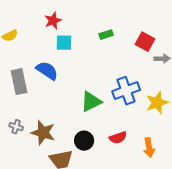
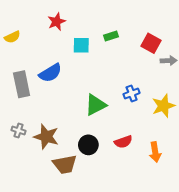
cyan square: (64, 43) -> (81, 45), moved
blue semicircle: (47, 71) -> (50, 73), turned 115
blue cross: (126, 91) -> (132, 94), size x0.6

